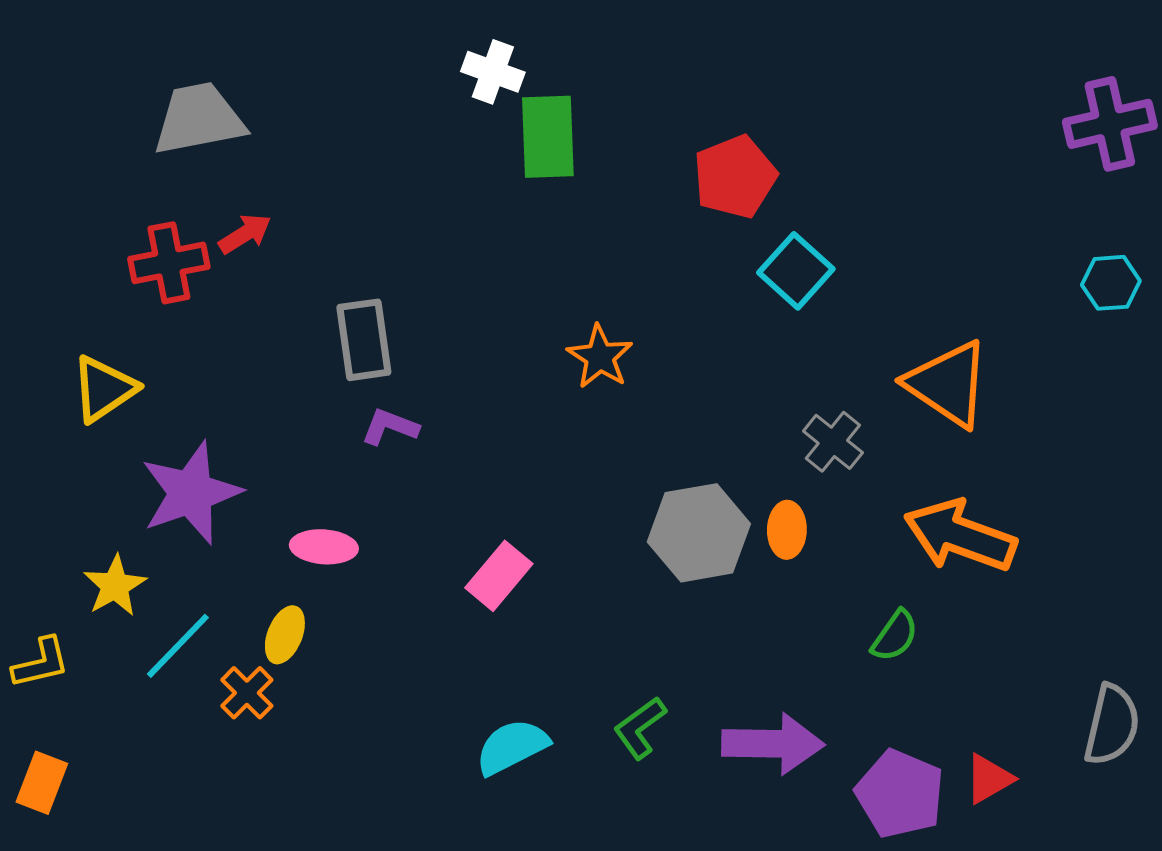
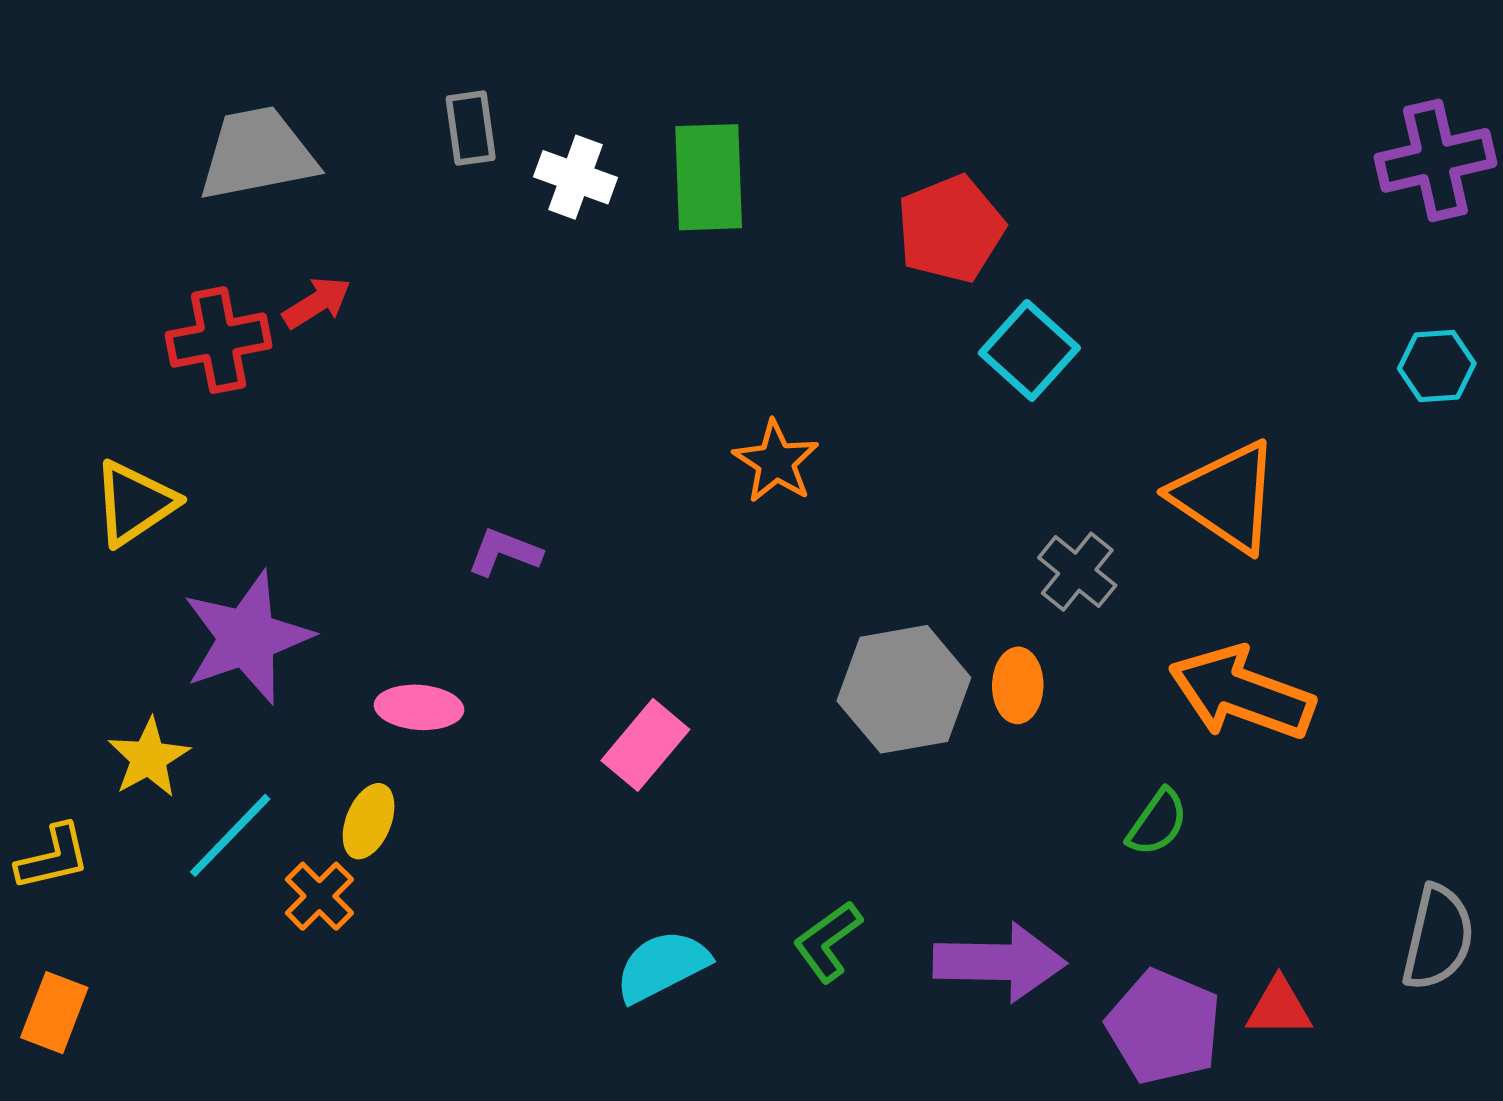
white cross: (493, 72) -> (575, 177), moved
gray rectangle: (364, 340) -> (471, 128), moved, size x0.7
red triangle: (989, 779) -> (1279, 1007), turned 30

